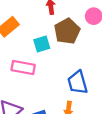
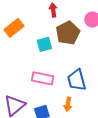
pink rectangle: (23, 67) -> (43, 78), moved

